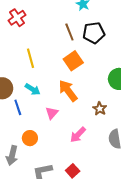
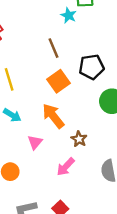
black pentagon: (94, 33) -> (91, 67), moved
brown star: (100, 109) -> (79, 139), moved

